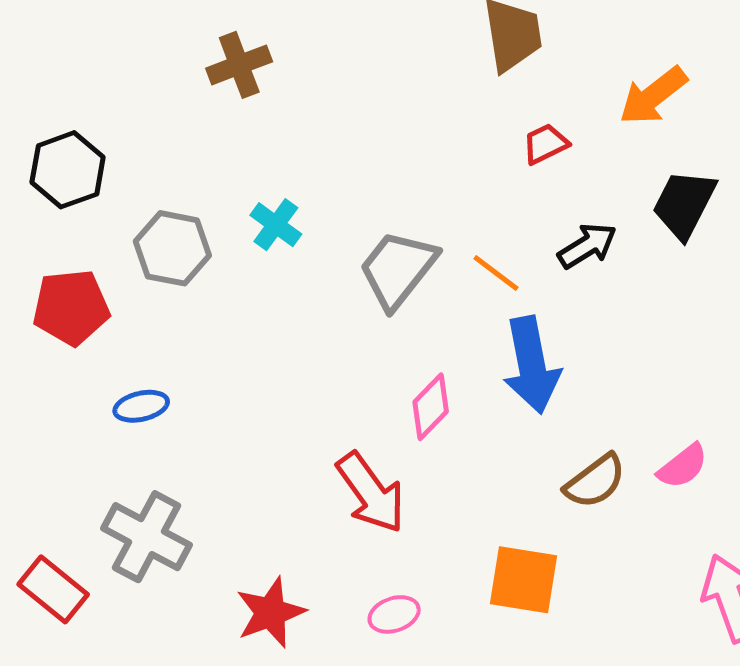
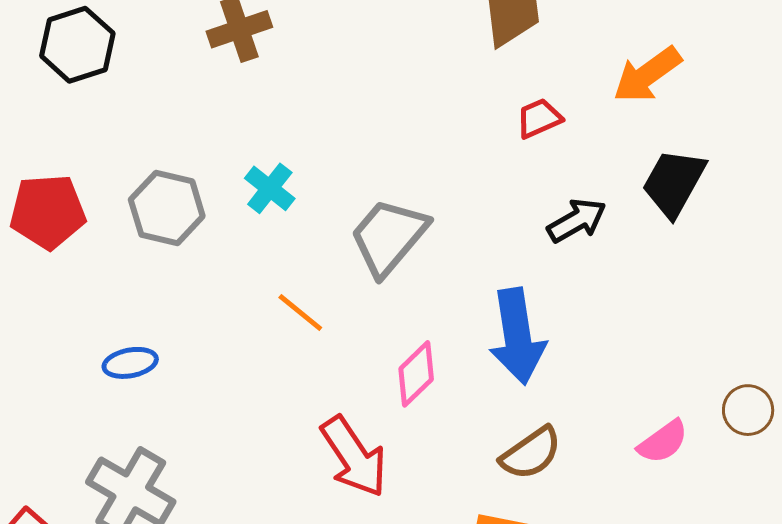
black hexagon: (68, 170) -> (77, 45), moved
orange line: (496, 273) -> (300, 312), moved
red pentagon: (71, 307) -> (48, 212), moved
brown semicircle: (595, 481) -> (531, 453), moved

